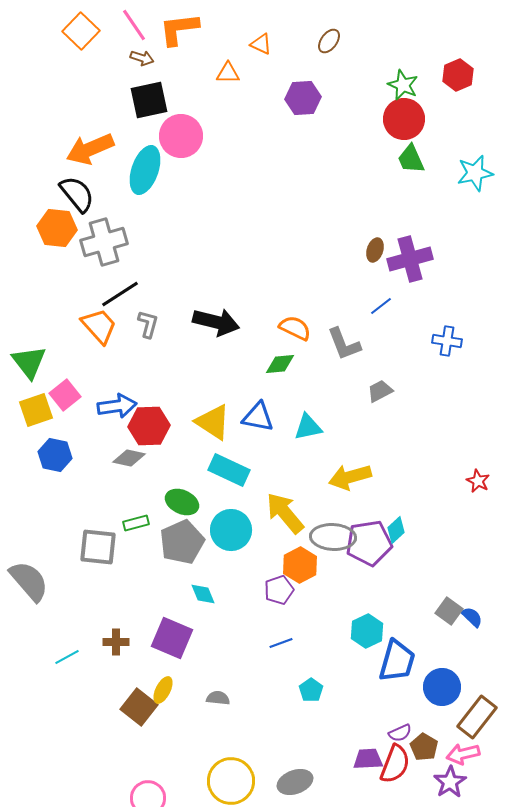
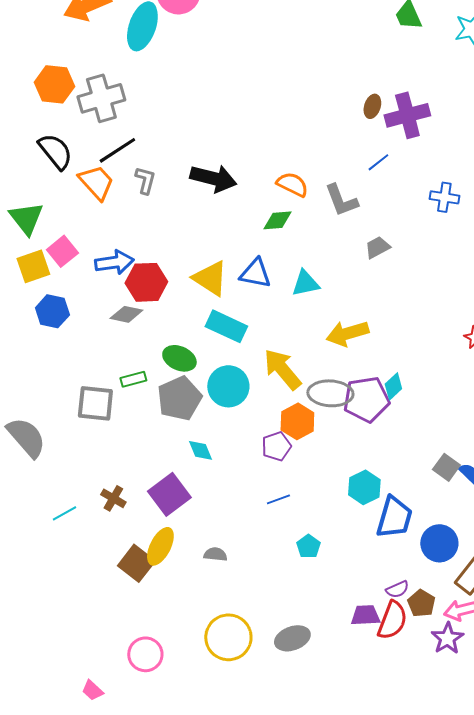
black semicircle: (77, 194) -> (55, 151), moved
purple square: (172, 638) -> (169, 494), turned 30
brown cross: (116, 642) -> (113, 498), turned 30
yellow ellipse: (163, 690) -> (160, 546), size x1.4

